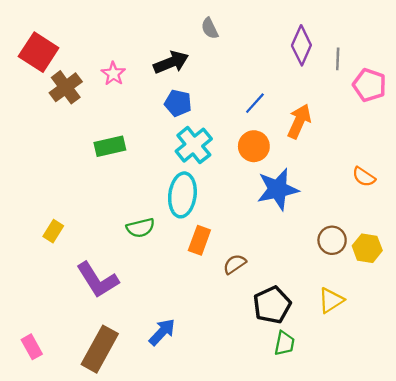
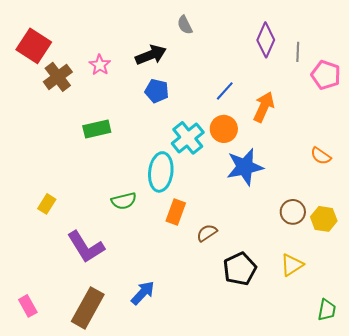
cyan cross: (194, 145) -> (188, 138), moved
green trapezoid: (284, 343) -> (327, 310), moved

